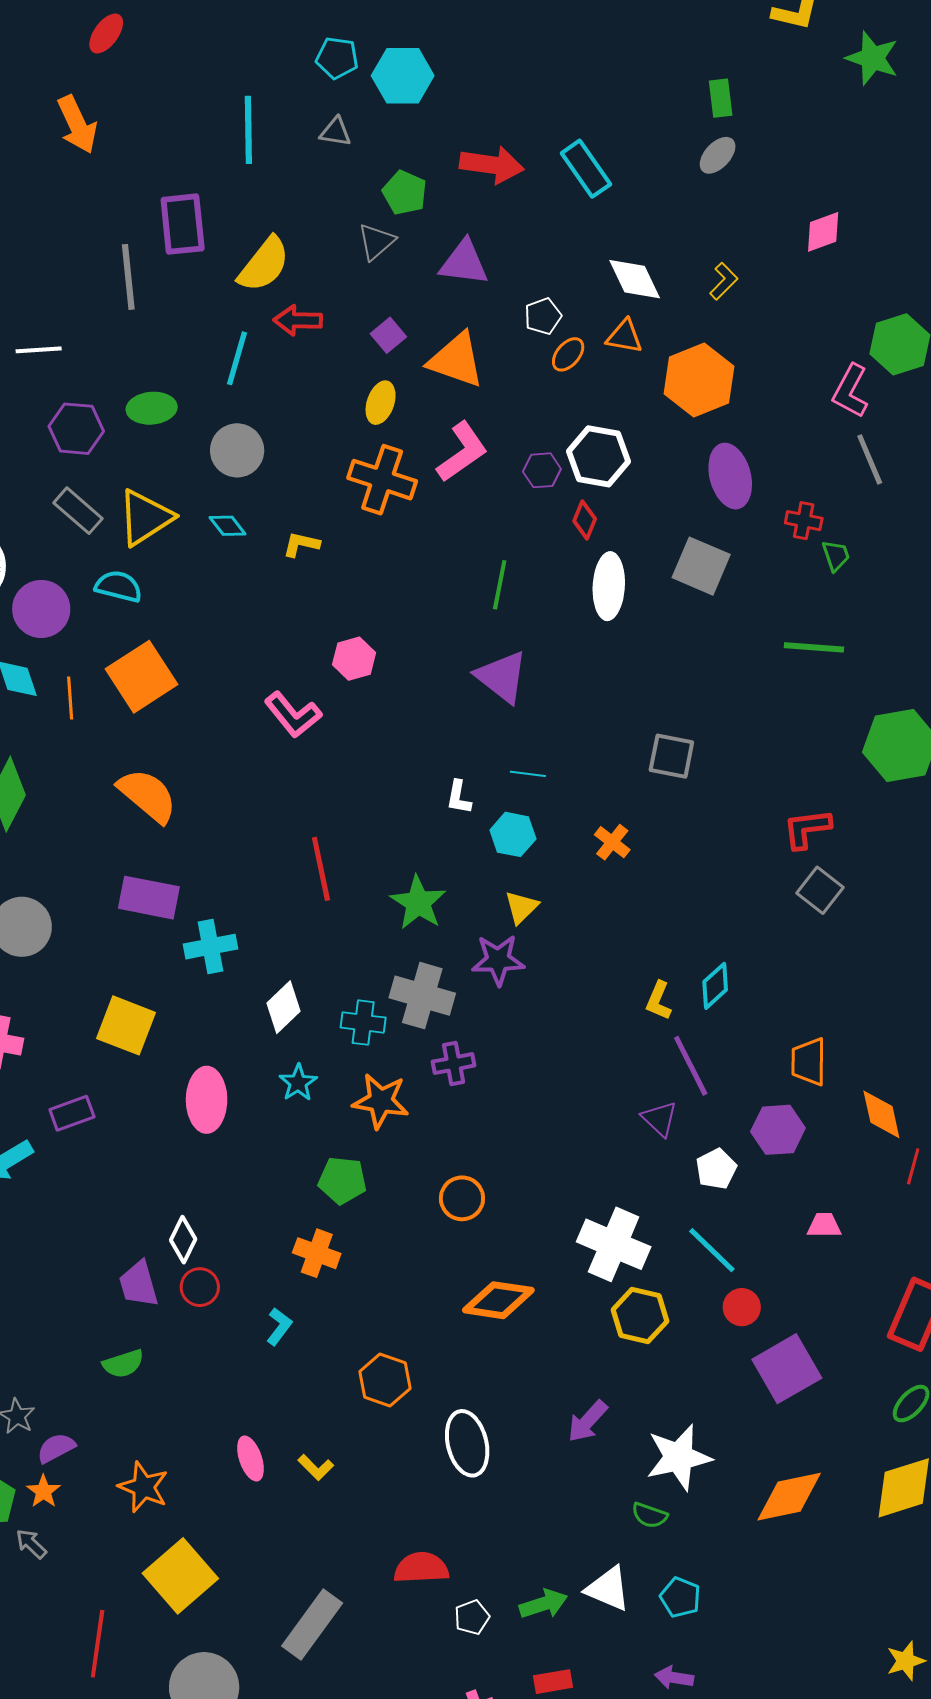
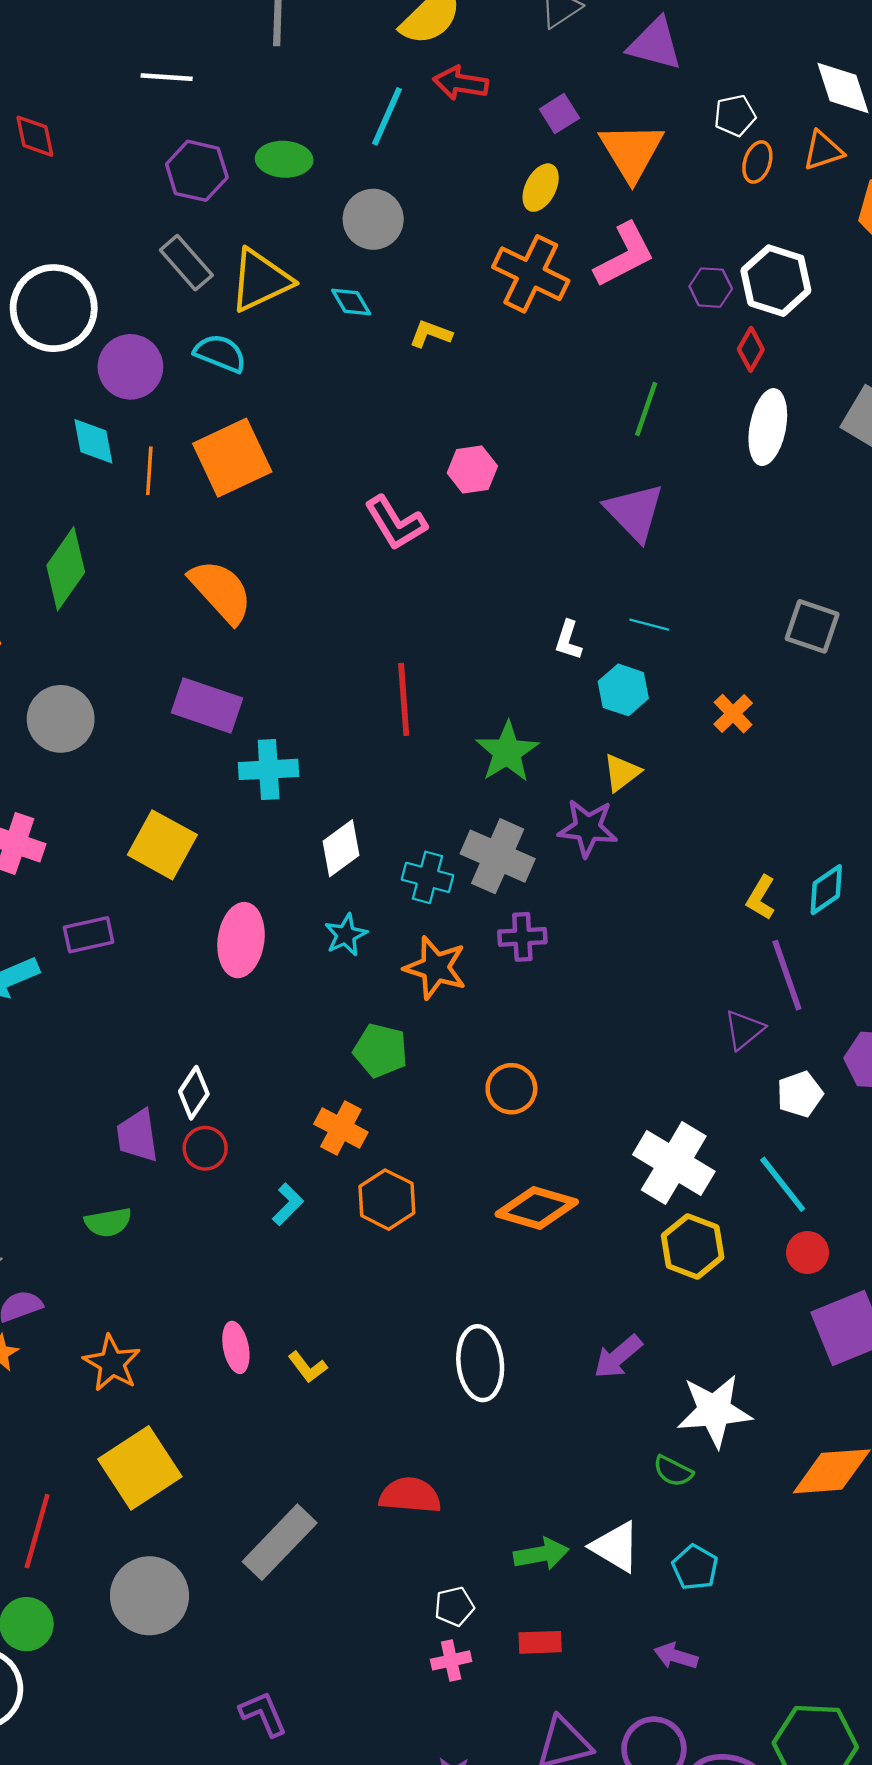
orange triangle: (625, 336) -> (823, 151), turned -36
orange ellipse: (568, 354) -> (757, 162), turned -30
orange triangle: (456, 360) -> (632, 151), turned 32
purple triangle: (659, 1119) -> (744, 1030), turned 30
orange hexagon: (385, 1380) -> (387, 1200), moved
white pentagon: (472, 1617) -> (454, 1606), moved

